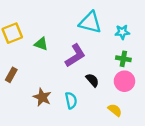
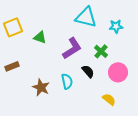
green cross: (123, 59) -> (101, 51), moved, turned 32
brown rectangle: (11, 75) -> (12, 66), turned 40
cyan semicircle: (71, 100) -> (67, 81), moved

